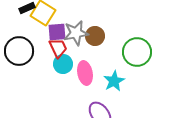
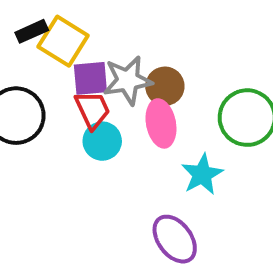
pink ellipse: (85, 73) -> (161, 123), moved

